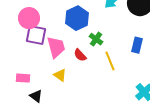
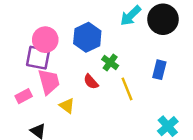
pink circle: (29, 18) -> (45, 40), moved
pink trapezoid: (56, 47) -> (49, 82), moved
pink rectangle: (23, 78) -> (24, 96), moved, turned -32

